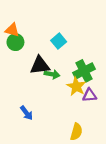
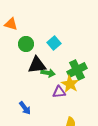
orange triangle: (12, 30) -> (11, 24), moved
green circle: (15, 42) -> (26, 44), moved
purple triangle: (90, 95) -> (59, 92), moved

